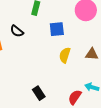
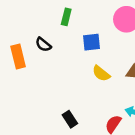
yellow semicircle: (65, 55) -> (101, 73), turned -70

